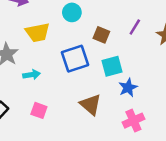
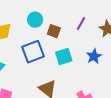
cyan circle: (72, 12) -> (35, 20), moved
blue star: (128, 88) -> (94, 56), moved

